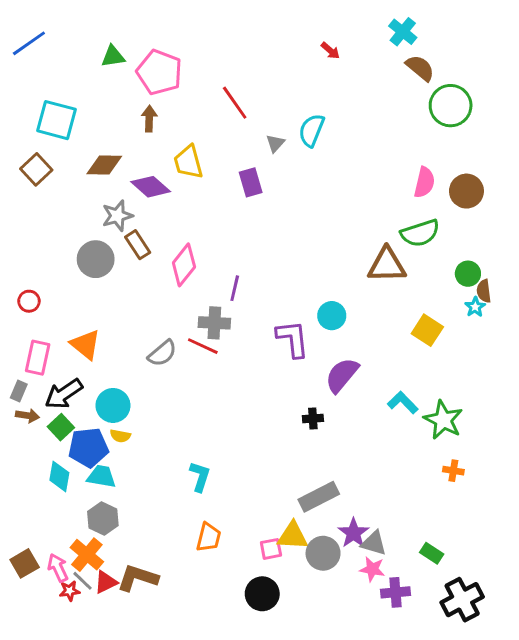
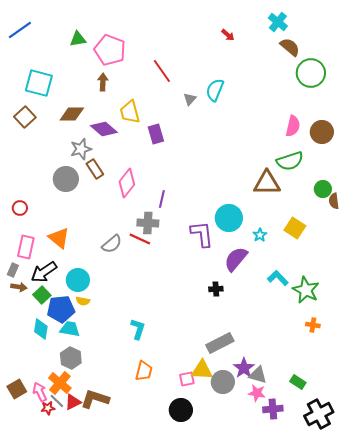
purple rectangle: (251, 182) -> (156, 134), moved
cyan star: (475, 307) -> (260, 235), moved
cyan circle: (332, 316) -> (229, 218), size x1.4

